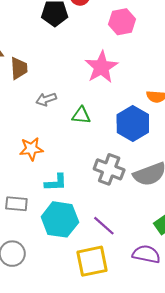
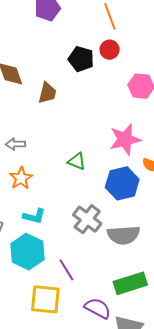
pink star: (101, 67) -> (125, 139), moved
brown trapezoid: (19, 68) -> (47, 93), moved
gray arrow: (46, 99) -> (15, 144), moved
orange star: (31, 149) -> (21, 178), turned 30

